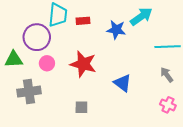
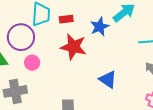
blue star: (116, 30) -> (100, 27), turned -30
red star: (83, 64) -> (73, 47), moved

